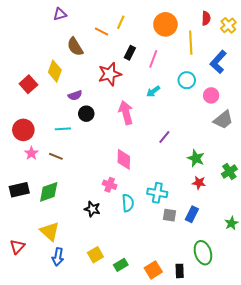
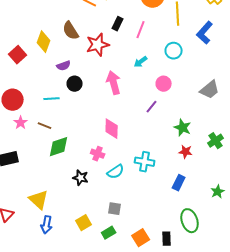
brown semicircle: (75, 47) -> (71, 31), moved
pink circle: (211, 95) -> (164, 84), moved
green diamond: (49, 192) -> (59, 147), moved
cyan semicircle: (128, 203) -> (116, 172), turned 60
gray square: (169, 215) -> (115, 209), moved

